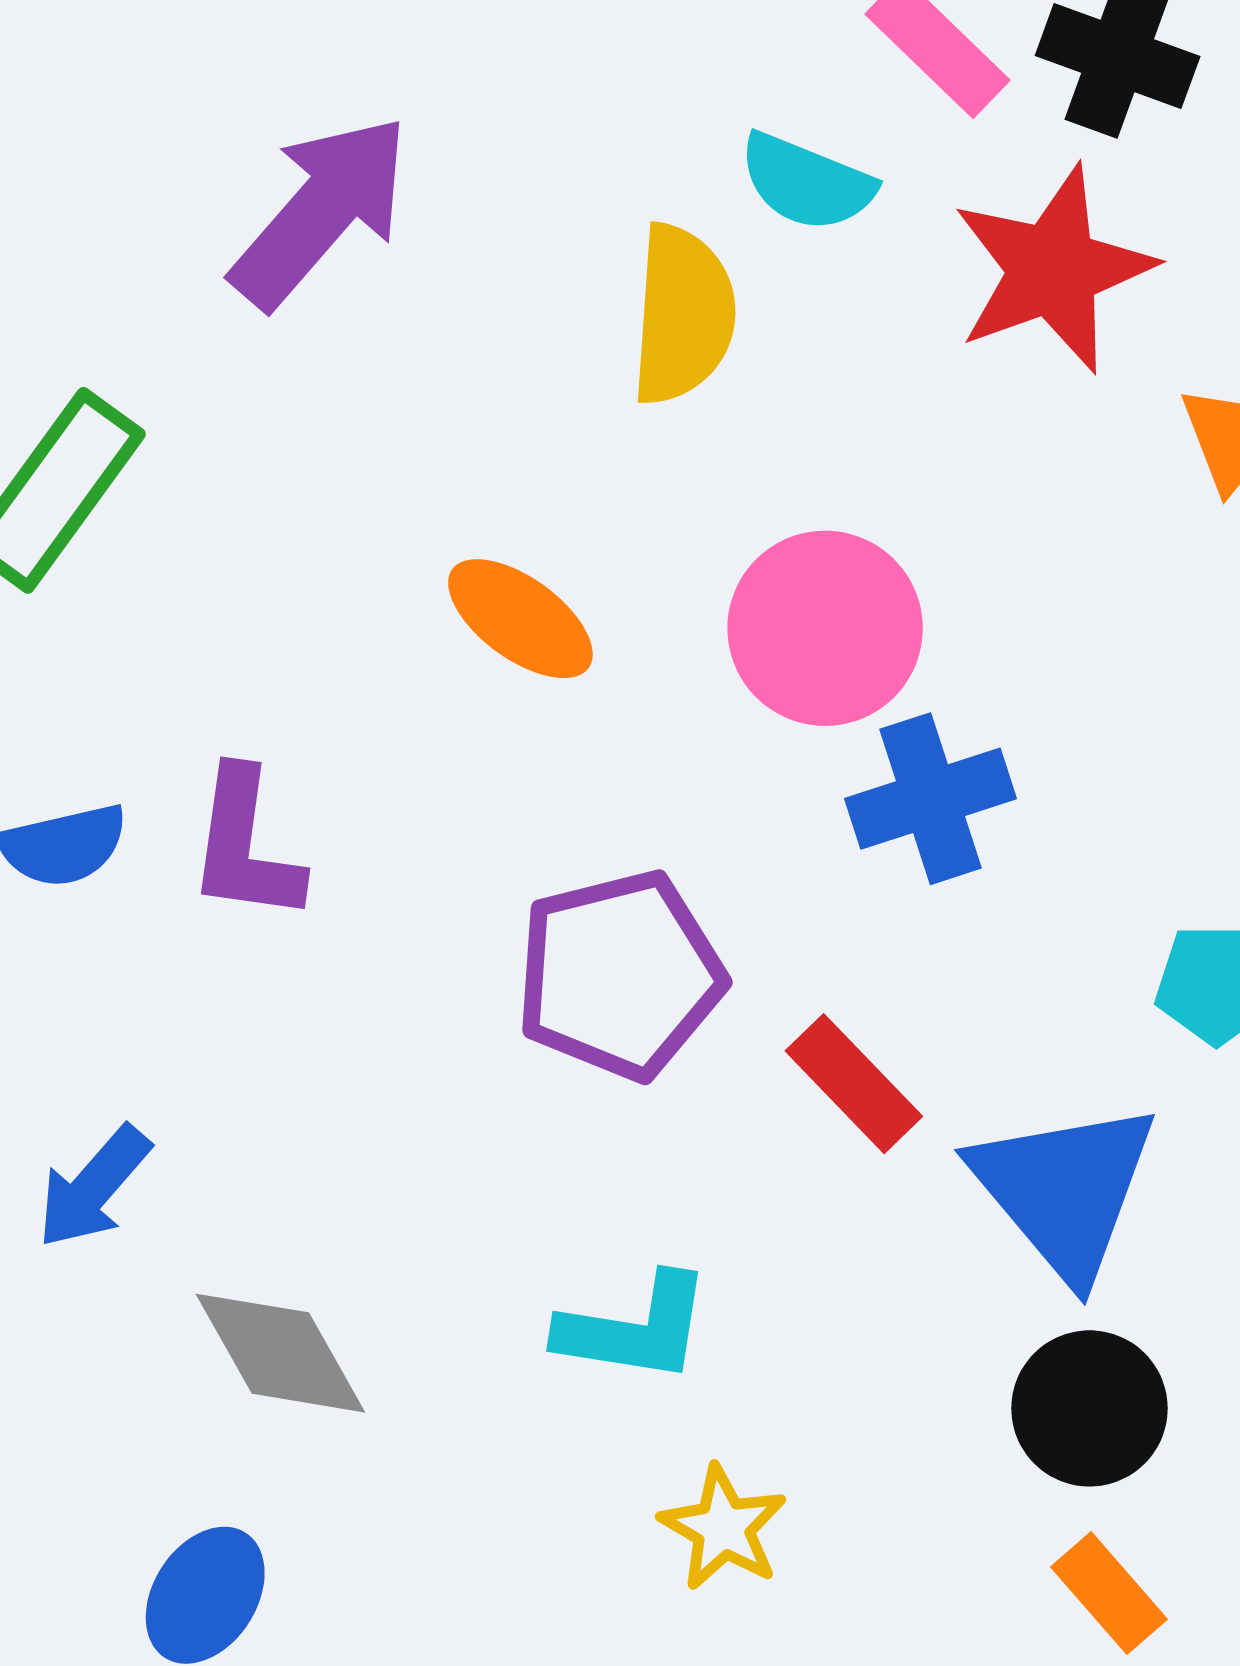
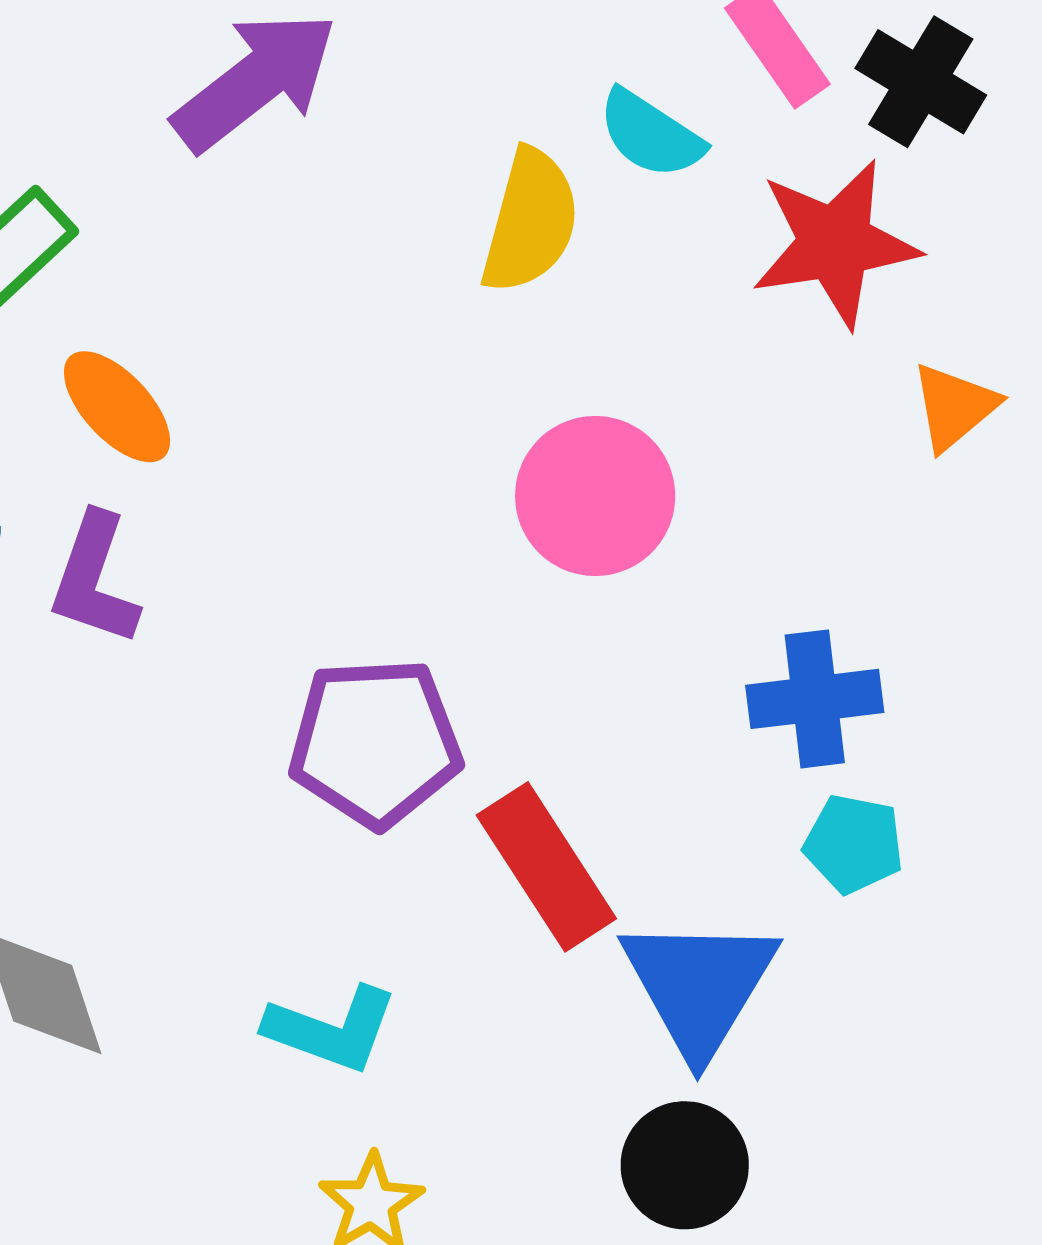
orange ellipse: (520, 619) -> (117, 407), moved
blue cross: (931, 799) -> (815, 699), moved
red rectangle: (854, 1084) -> (546, 867), size x1.4

